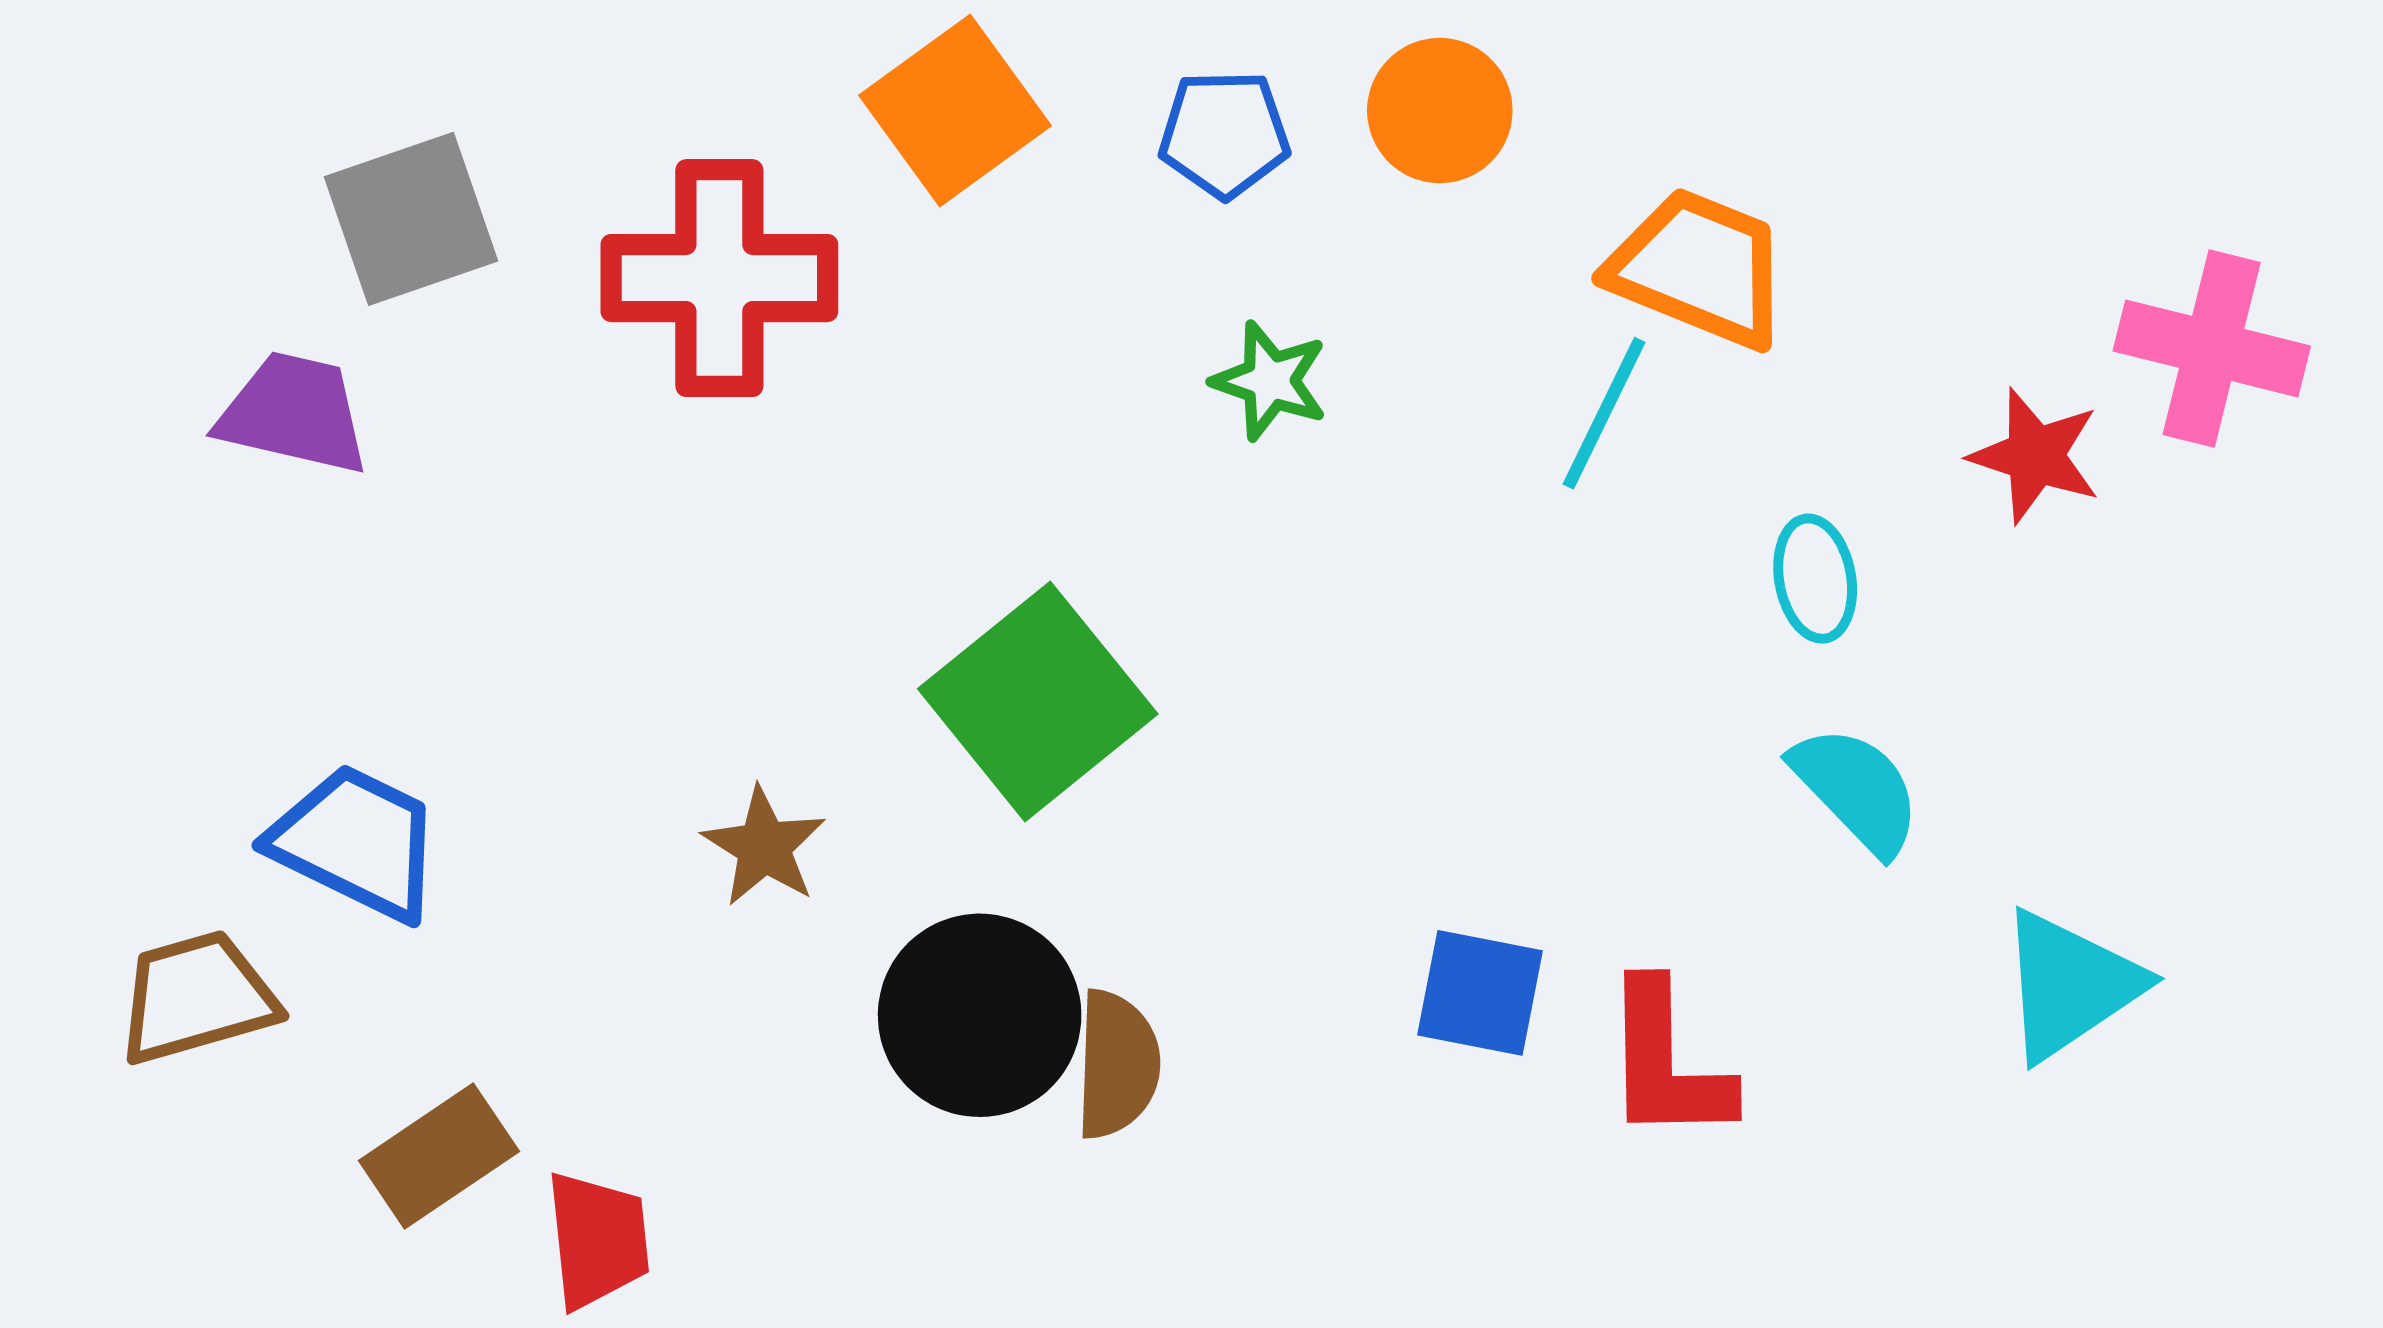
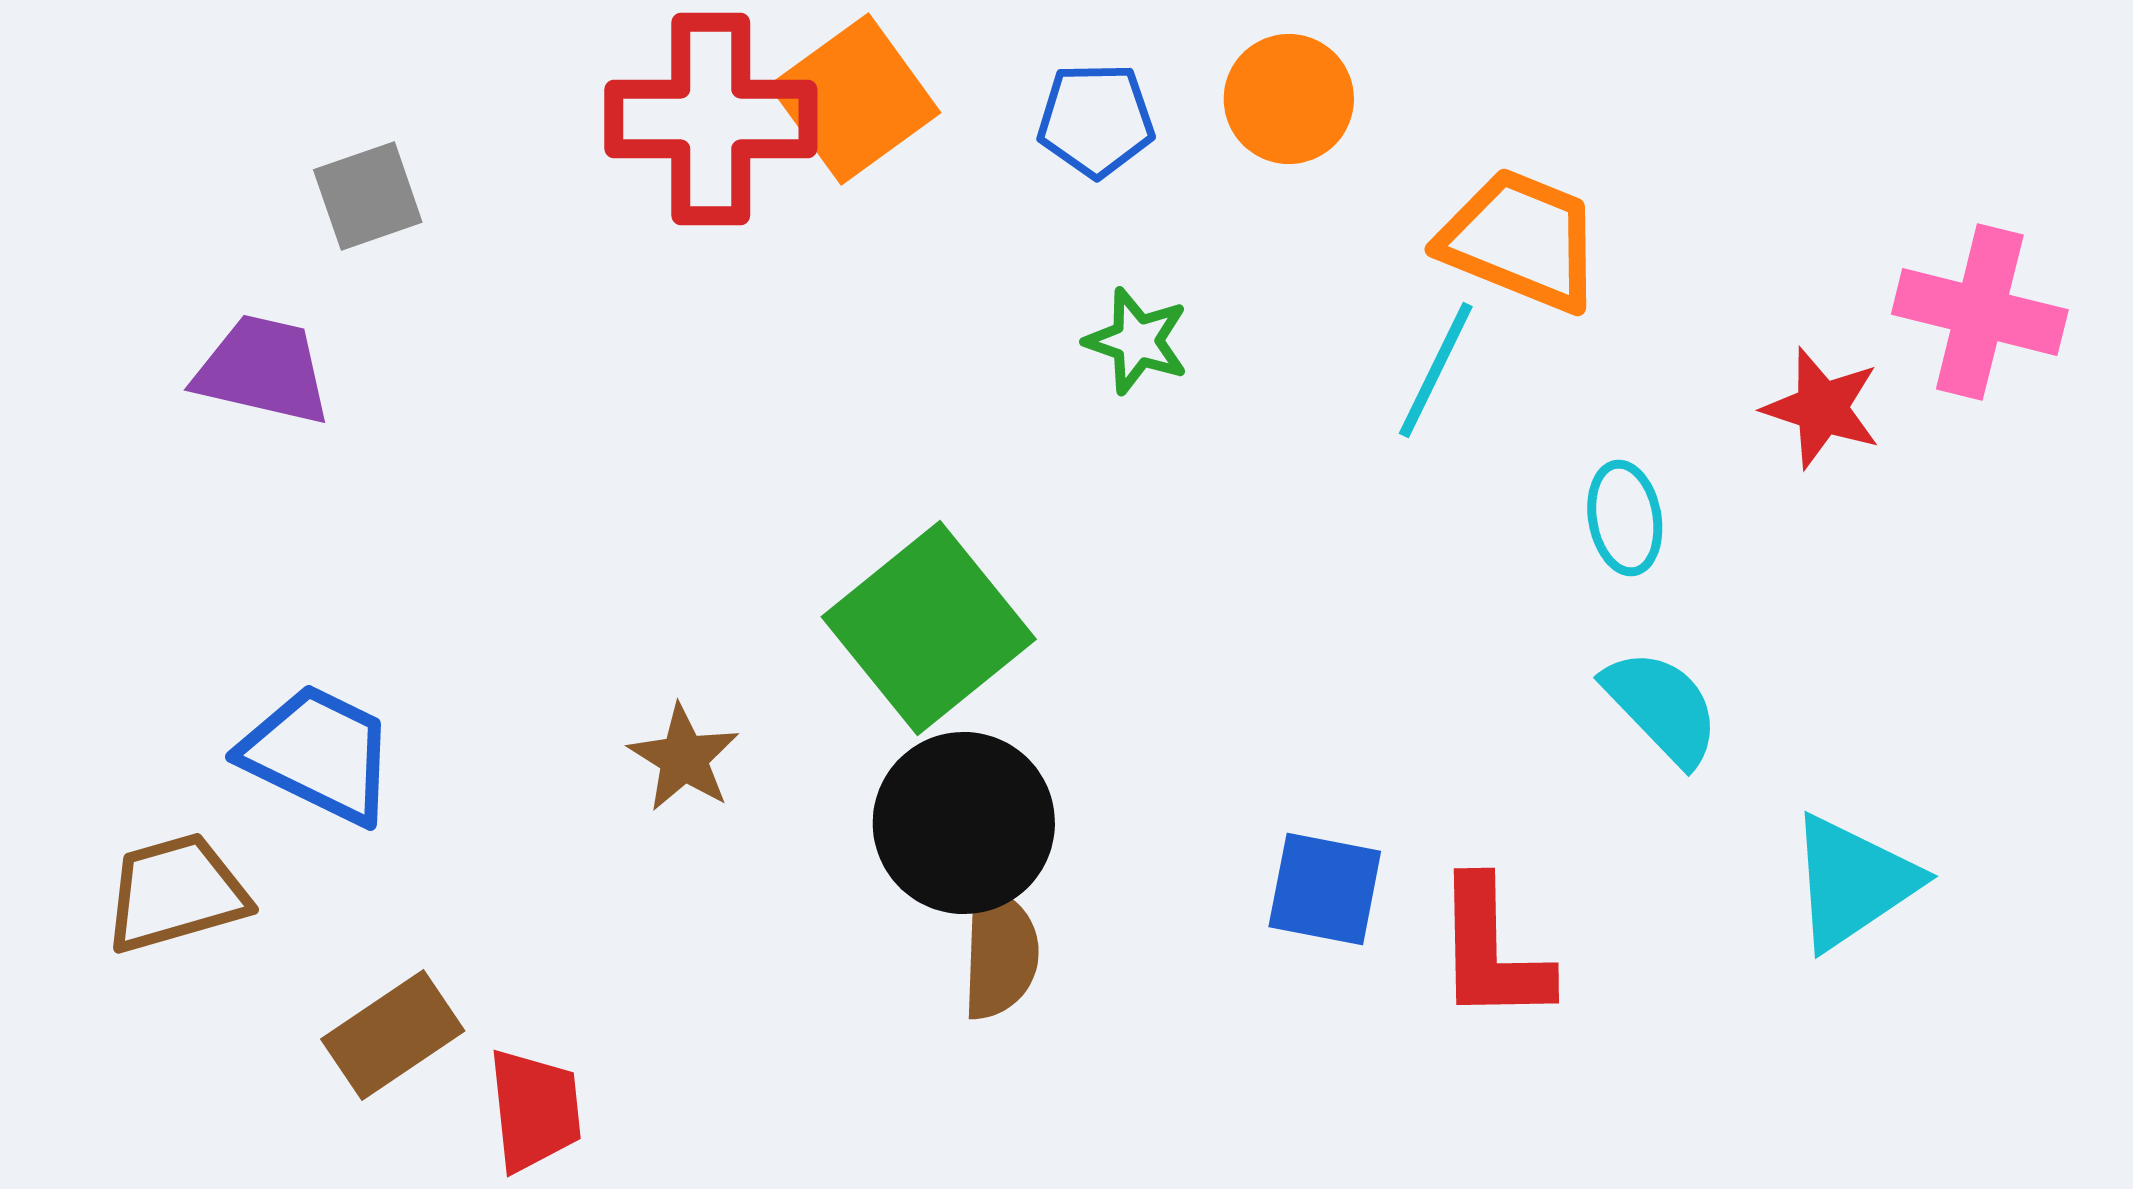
gray square: (411, 219) -> (368, 196), size x0.7
red cross: (719, 278) -> (711, 119), moved
black circle: (980, 1015) -> (964, 823), moved

